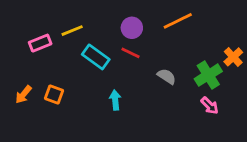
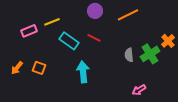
purple circle: (132, 28) -> (95, 11), moved
gray semicircle: (167, 76) -> (129, 55), moved, turned -128
cyan arrow: (115, 100) -> (83, 72), size x1.5
pink arrow: (210, 106) -> (139, 90), moved, turned 104

